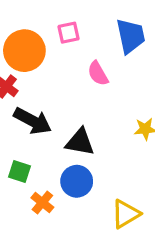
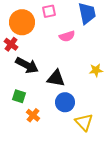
pink semicircle: (98, 73) -> (67, 36), turned -77
blue circle: (77, 181) -> (65, 102), moved
yellow triangle: (126, 214) -> (84, 122), turned -42

